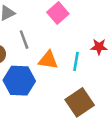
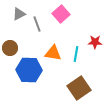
gray line: (24, 40) -> (37, 24), moved

